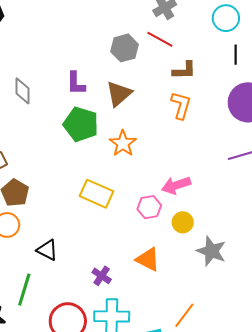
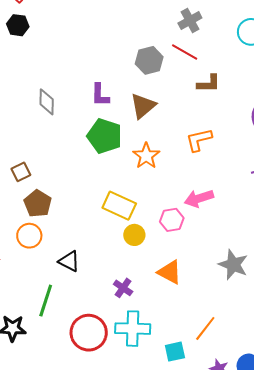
orange L-shape: (181, 105) -> (199, 140), moved, turned -120
yellow circle: (183, 222) -> (134, 235), moved

